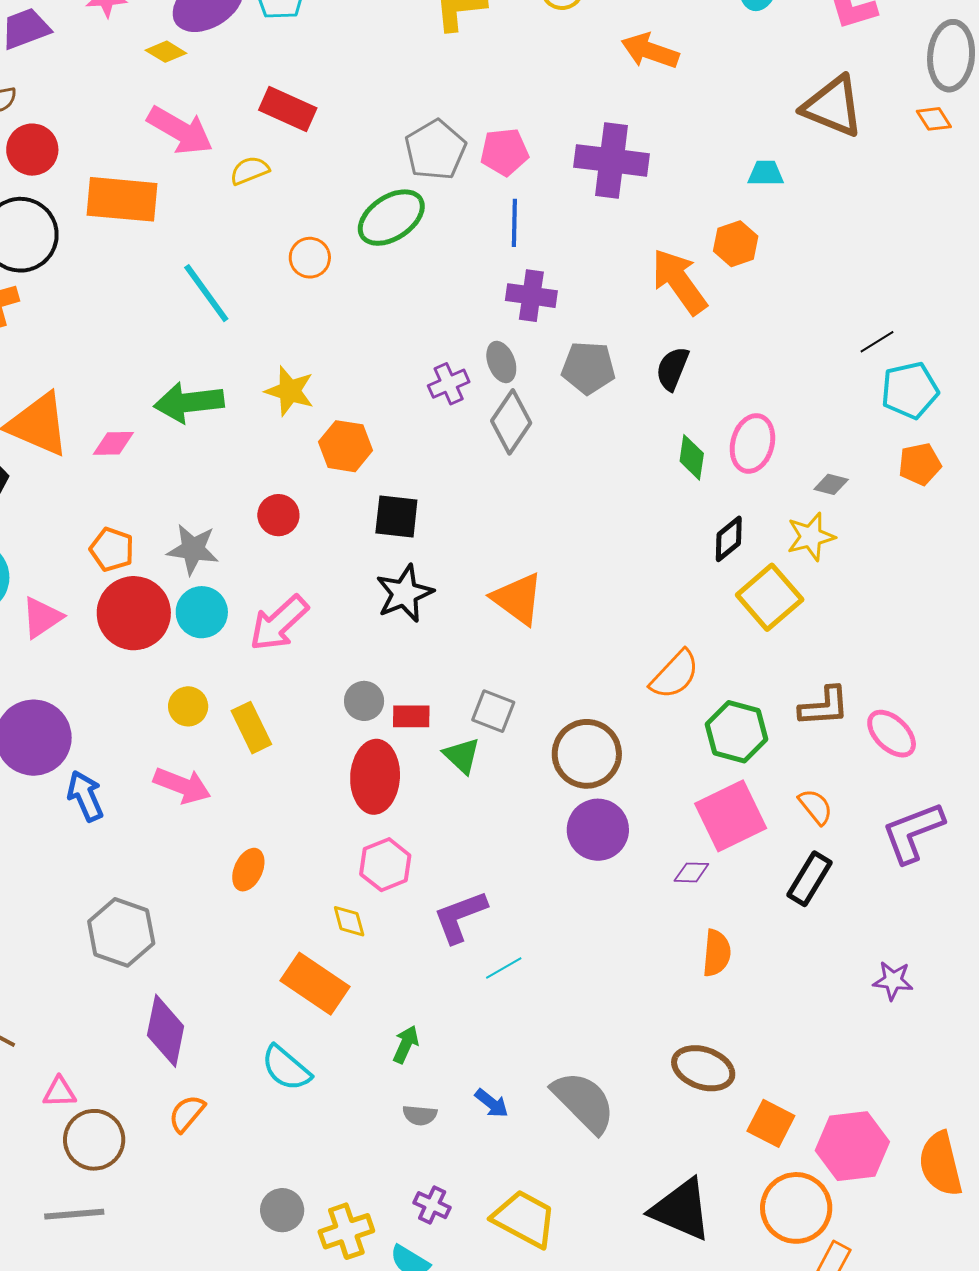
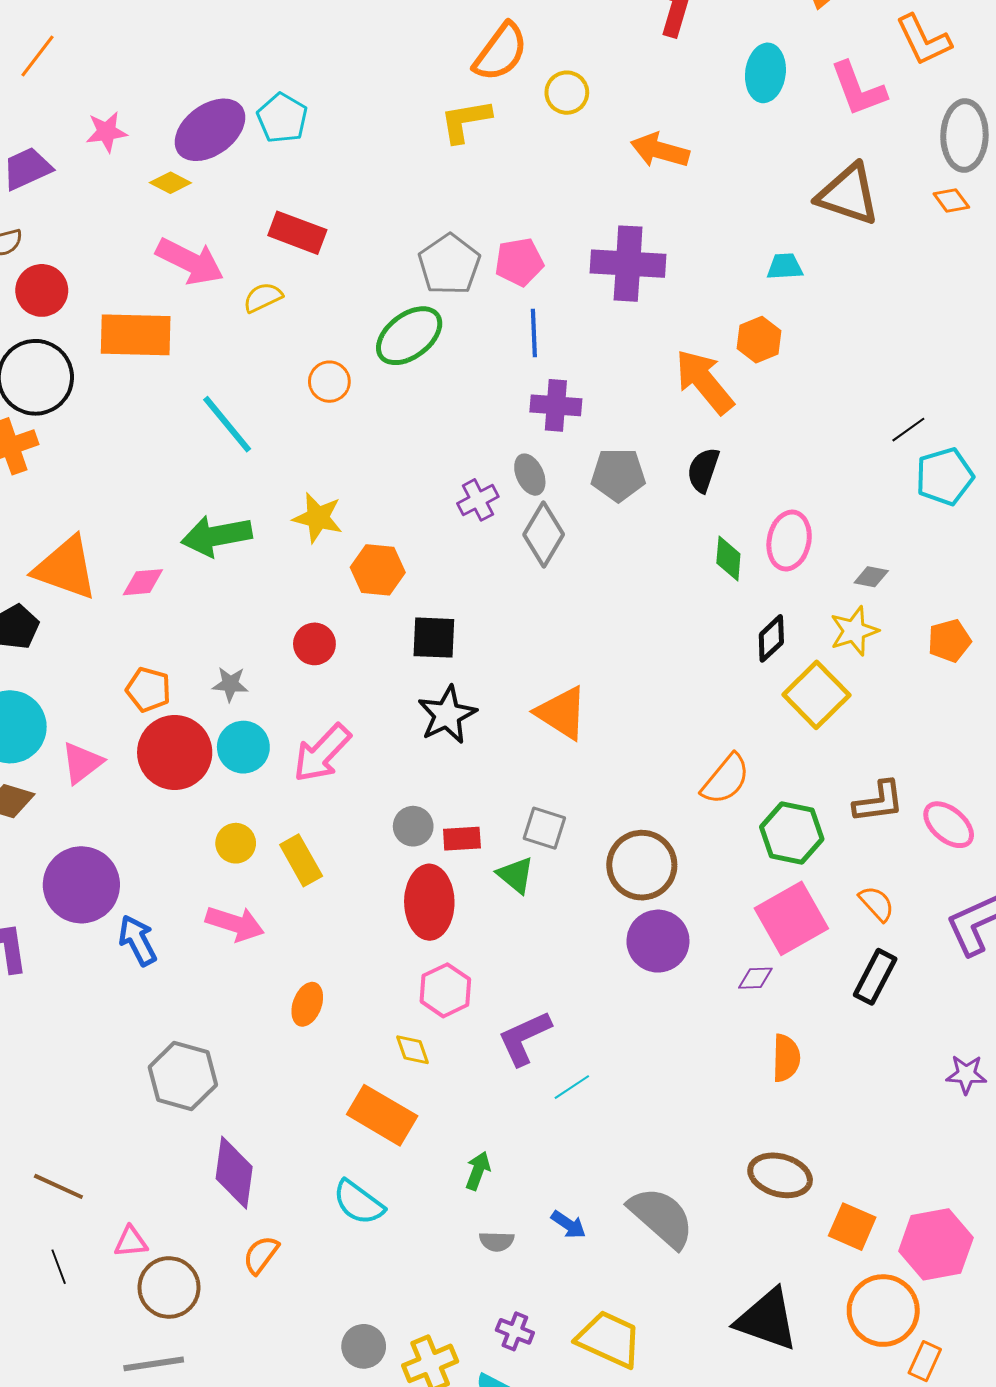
orange pentagon: (920, 464) -> (949, 641), moved
gray star: (193, 549) -> (230, 684), size x0.7

